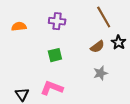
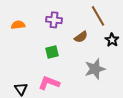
brown semicircle: (97, 47) -> (81, 37), moved
gray star: (101, 73) -> (95, 69), size x1.5

